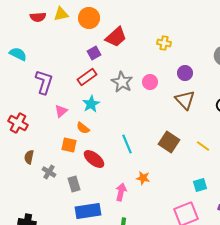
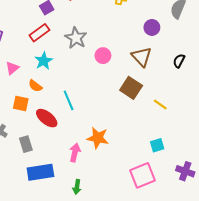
purple circle: (185, 73) -> (152, 27), moved
pink circle: (150, 82) -> (103, 56), moved
brown square: (169, 142) -> (131, 88), moved
cyan line: (127, 144) -> (69, 100), moved
orange star: (143, 178) -> (98, 138), size x1.5

